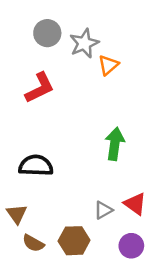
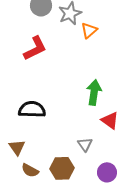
red triangle: (135, 204) -> (110, 120), moved
gray triangle: (103, 210) -> (85, 144), turned -35

